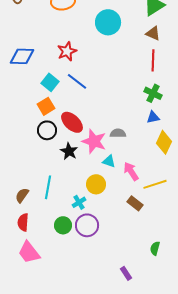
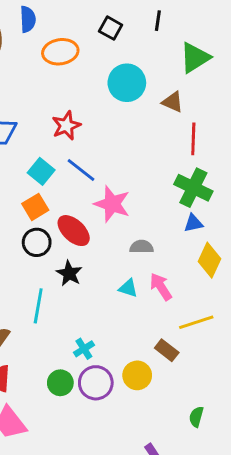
brown triangle: (153, 33) -> (173, 102), moved
green cross: (153, 93) -> (193, 188), size x1.4
pink star: (94, 141) -> (112, 204), moved
pink arrow: (131, 171) -> (161, 287), moved
yellow circle: (96, 184) -> (137, 375), moved
cyan line: (48, 187) -> (38, 306), moved

